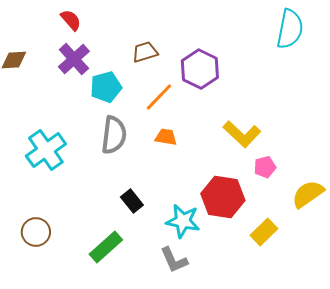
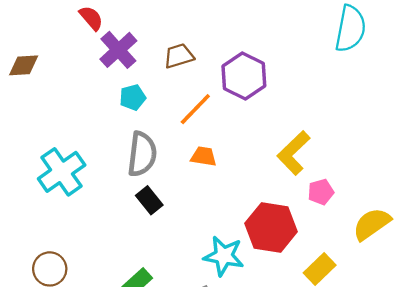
purple cross: (74, 59) -> (118, 50), moved
cyan pentagon: (106, 87) -> (133, 97), size x0.7
yellow L-shape: (242, 134) -> (294, 153), turned 93
black rectangle: (132, 201) -> (149, 200), moved

